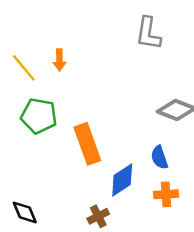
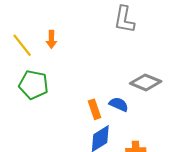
orange rectangle: (87, 144) -> (95, 109), moved, size x0.6
blue semicircle: (159, 157) -> (119, 104), moved, turned 132

